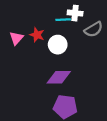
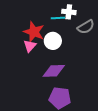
red star: (37, 35) -> (34, 32), size x1.5
pink triangle: (16, 38) -> (30, 46), moved

